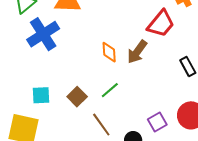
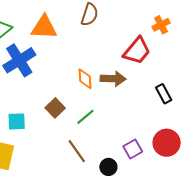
brown arrow: (137, 52) -> (113, 79), turned -125
brown square: (77, 97) -> (55, 108), moved

